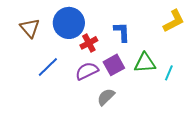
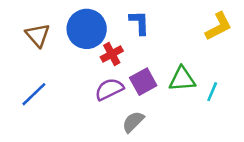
blue L-shape: (122, 32) -> (139, 23), moved
blue line: (48, 67) -> (34, 94), moved

